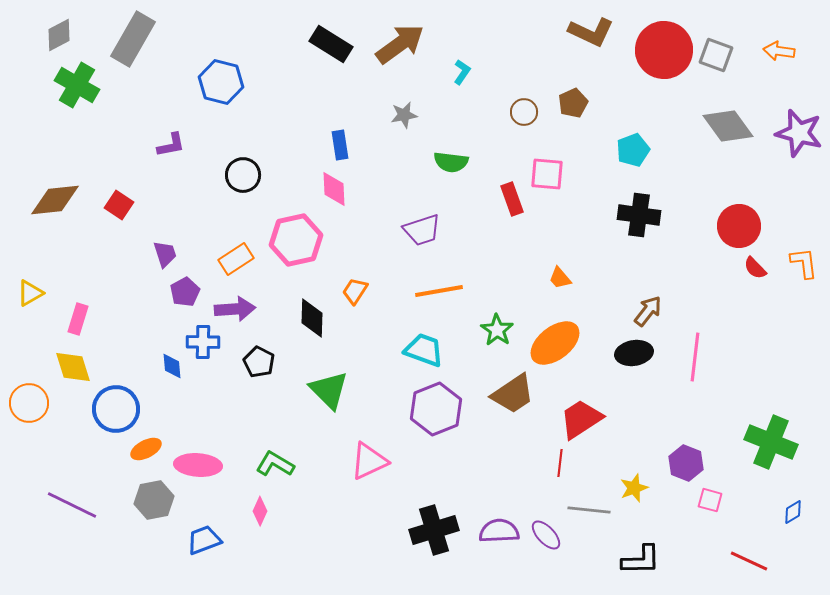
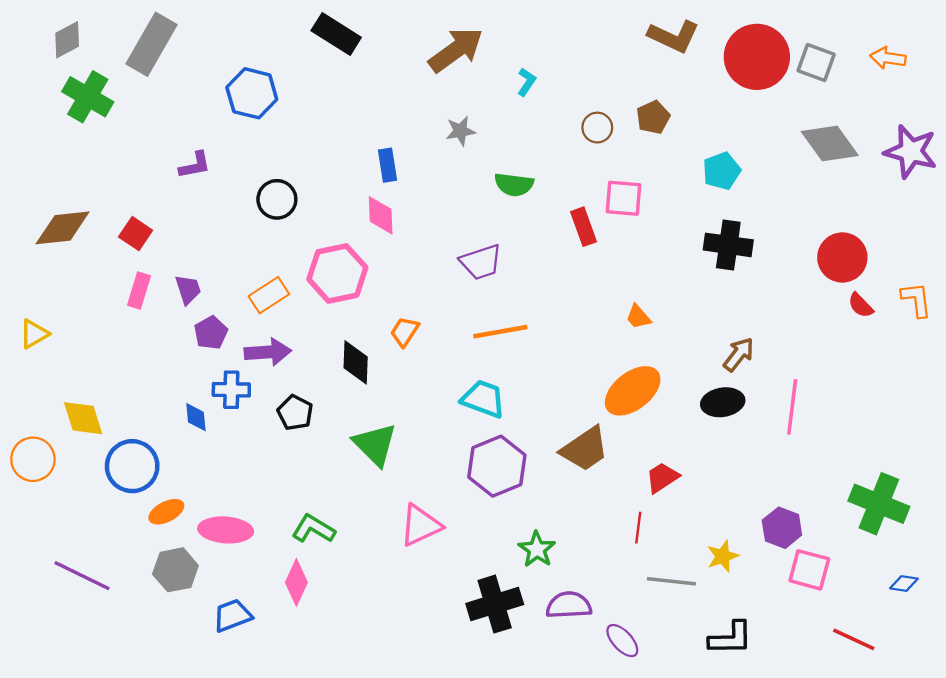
black rectangle: (331, 44) -> (336, 34), moved
pink rectangle: (78, 319) -> (139, 291), moved
green star: (497, 330) -> (537, 549), moved
red trapezoid: (581, 419) -> (662, 478), size x0.7
pink square: (710, 500) -> (809, 570), size x1.5
pink diamond: (260, 511) -> (296, 582), size x1.4
blue diamond: (793, 512) -> (904, 584), turned 40
purple ellipse: (546, 535) -> (622, 641), moved

